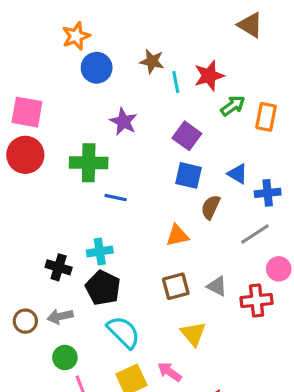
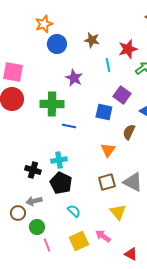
cyan line: (176, 82) -> (108, 65), moved
purple square: (187, 136) -> (122, 95), moved
blue square: (188, 175) -> (104, 112), moved
orange triangle: (177, 236) -> (108, 150), turned -42
gray triangle: (217, 286) -> (133, 182), size x1.5
brown circle: (25, 321) -> (18, 213), moved
cyan semicircle: (124, 332) -> (74, 211), size x0.6

